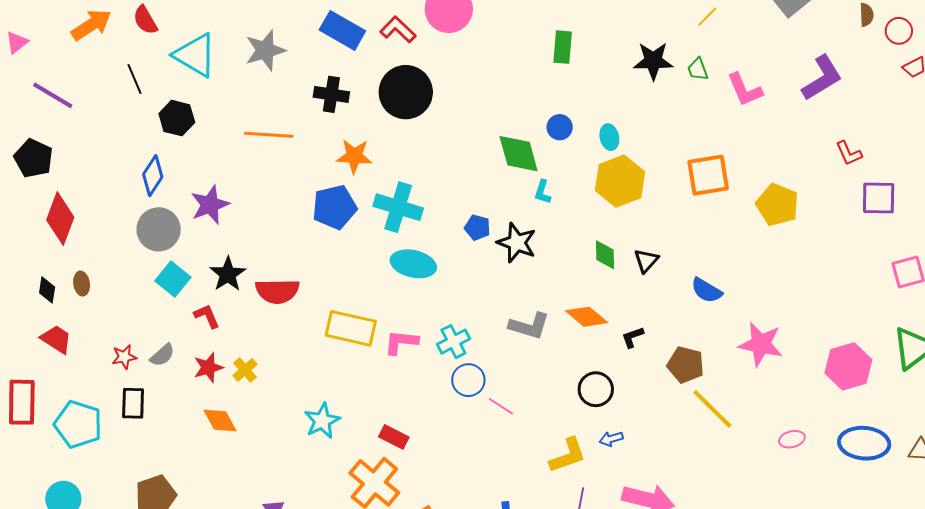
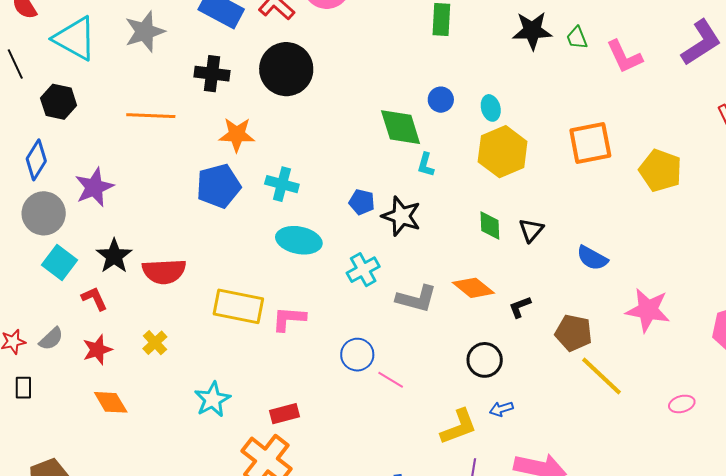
cyan cross: (398, 207) -> (282, 184), size x0.7
cyan cross: (453, 342) -> (363, 270), moved
yellow cross: (245, 370) -> (155, 343), moved
black rectangle: (133, 403) -> (23, 388), size x0.7
red rectangle: (394, 437) -> (285, 414), turned -40

